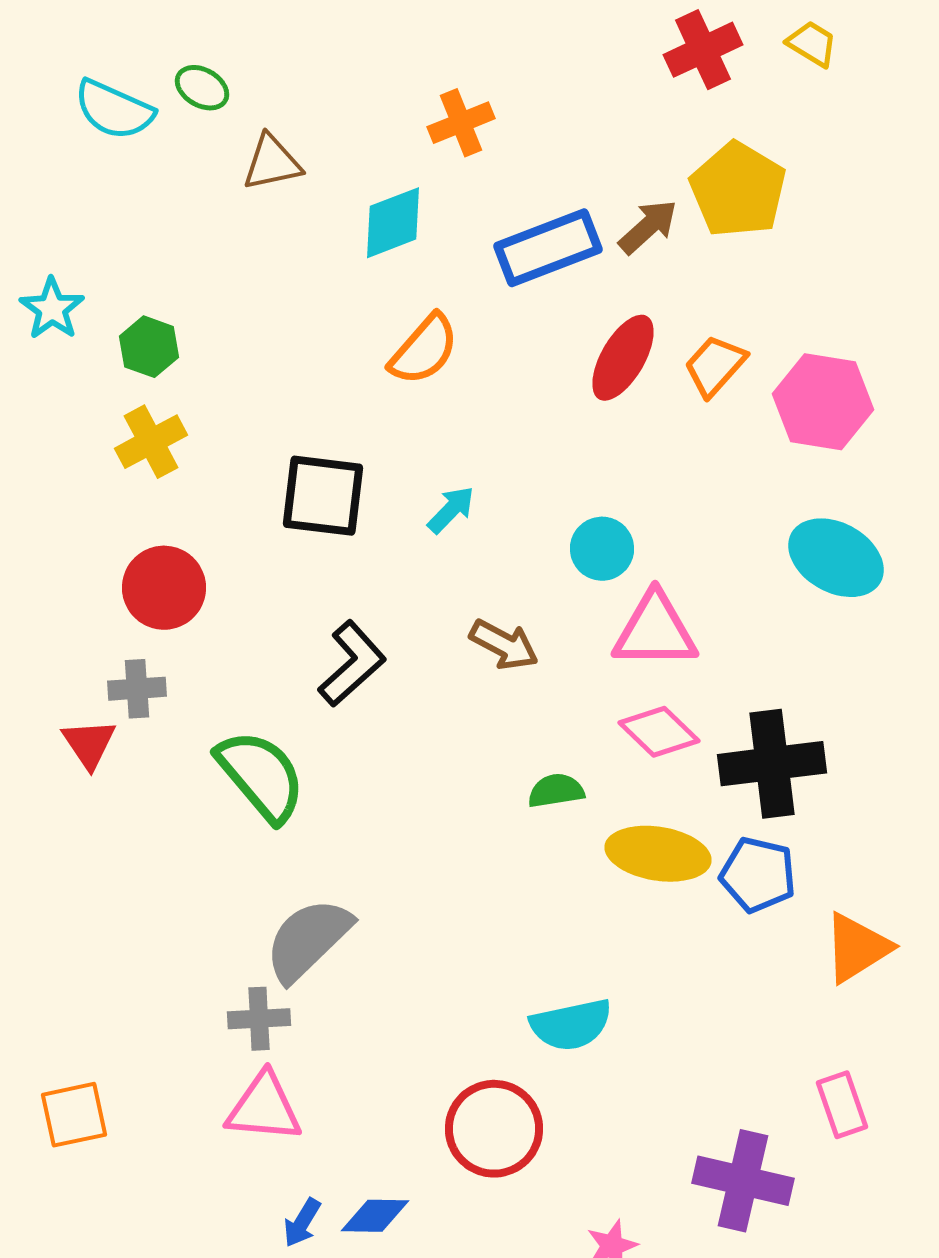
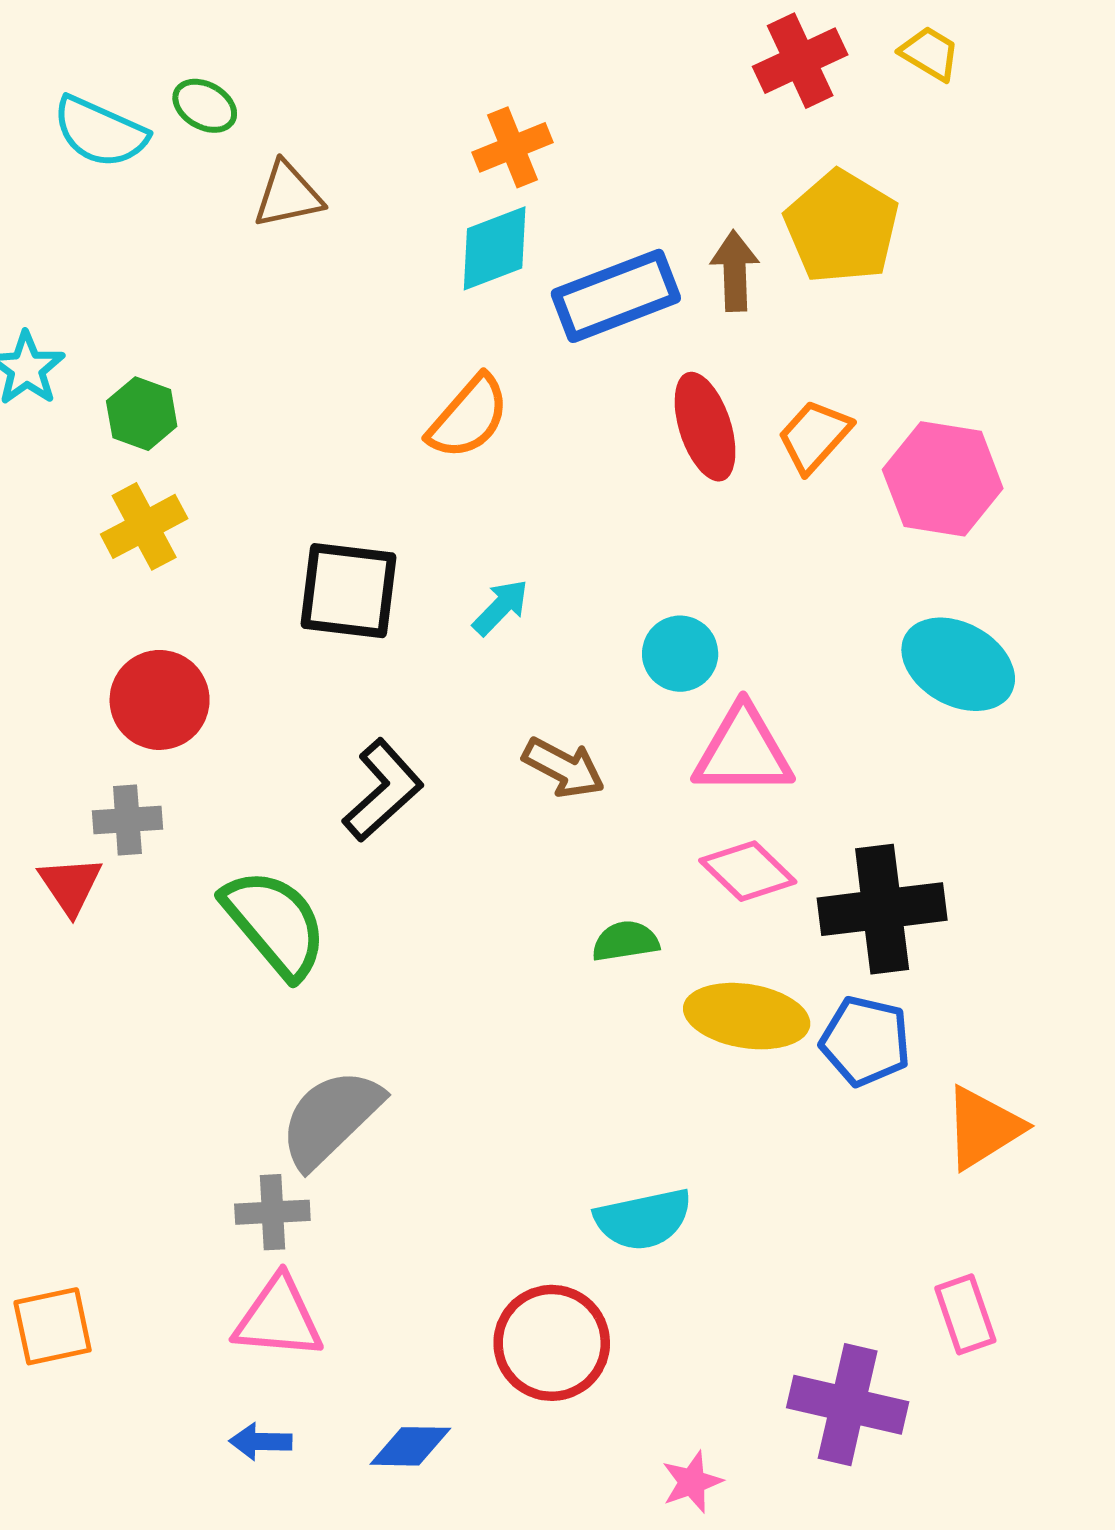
cyan diamond: (393, 223) -> (495, 248), moved
brown arrow: (648, 227) -> (735, 271), turned -50
red ellipse: (623, 358) -> (705, 427), turned -48
blue arrow: (302, 1223) -> (261, 1442), moved, turned 60

